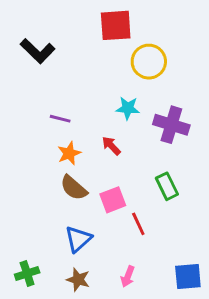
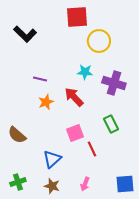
red arrow: (111, 146) -> (74, 97), size x1.5
brown semicircle: (74, 188) -> (17, 135), moved

